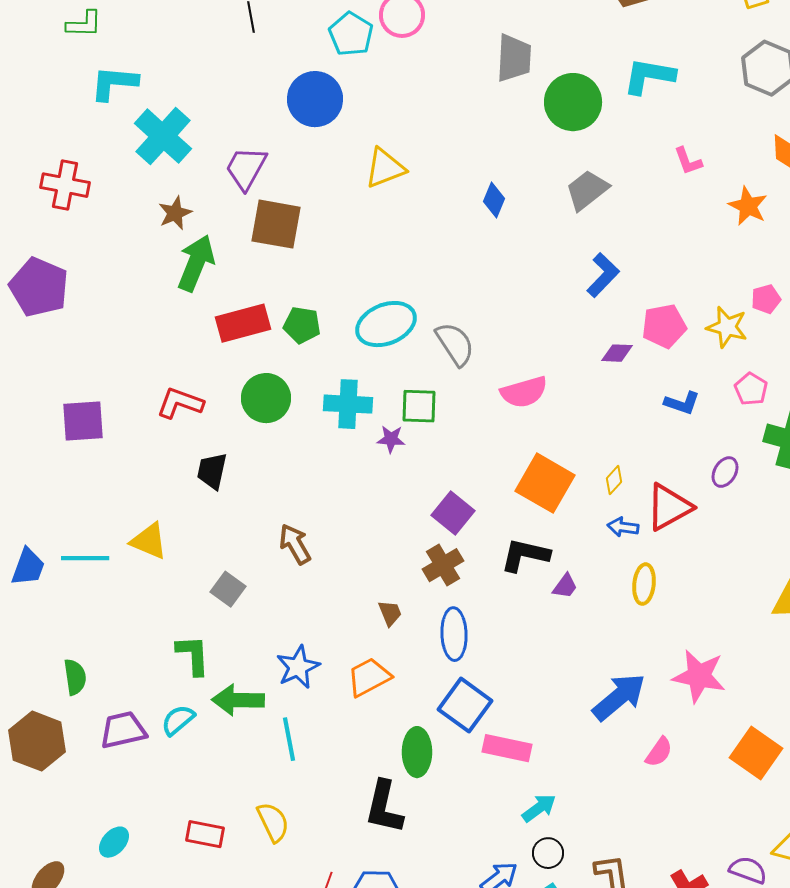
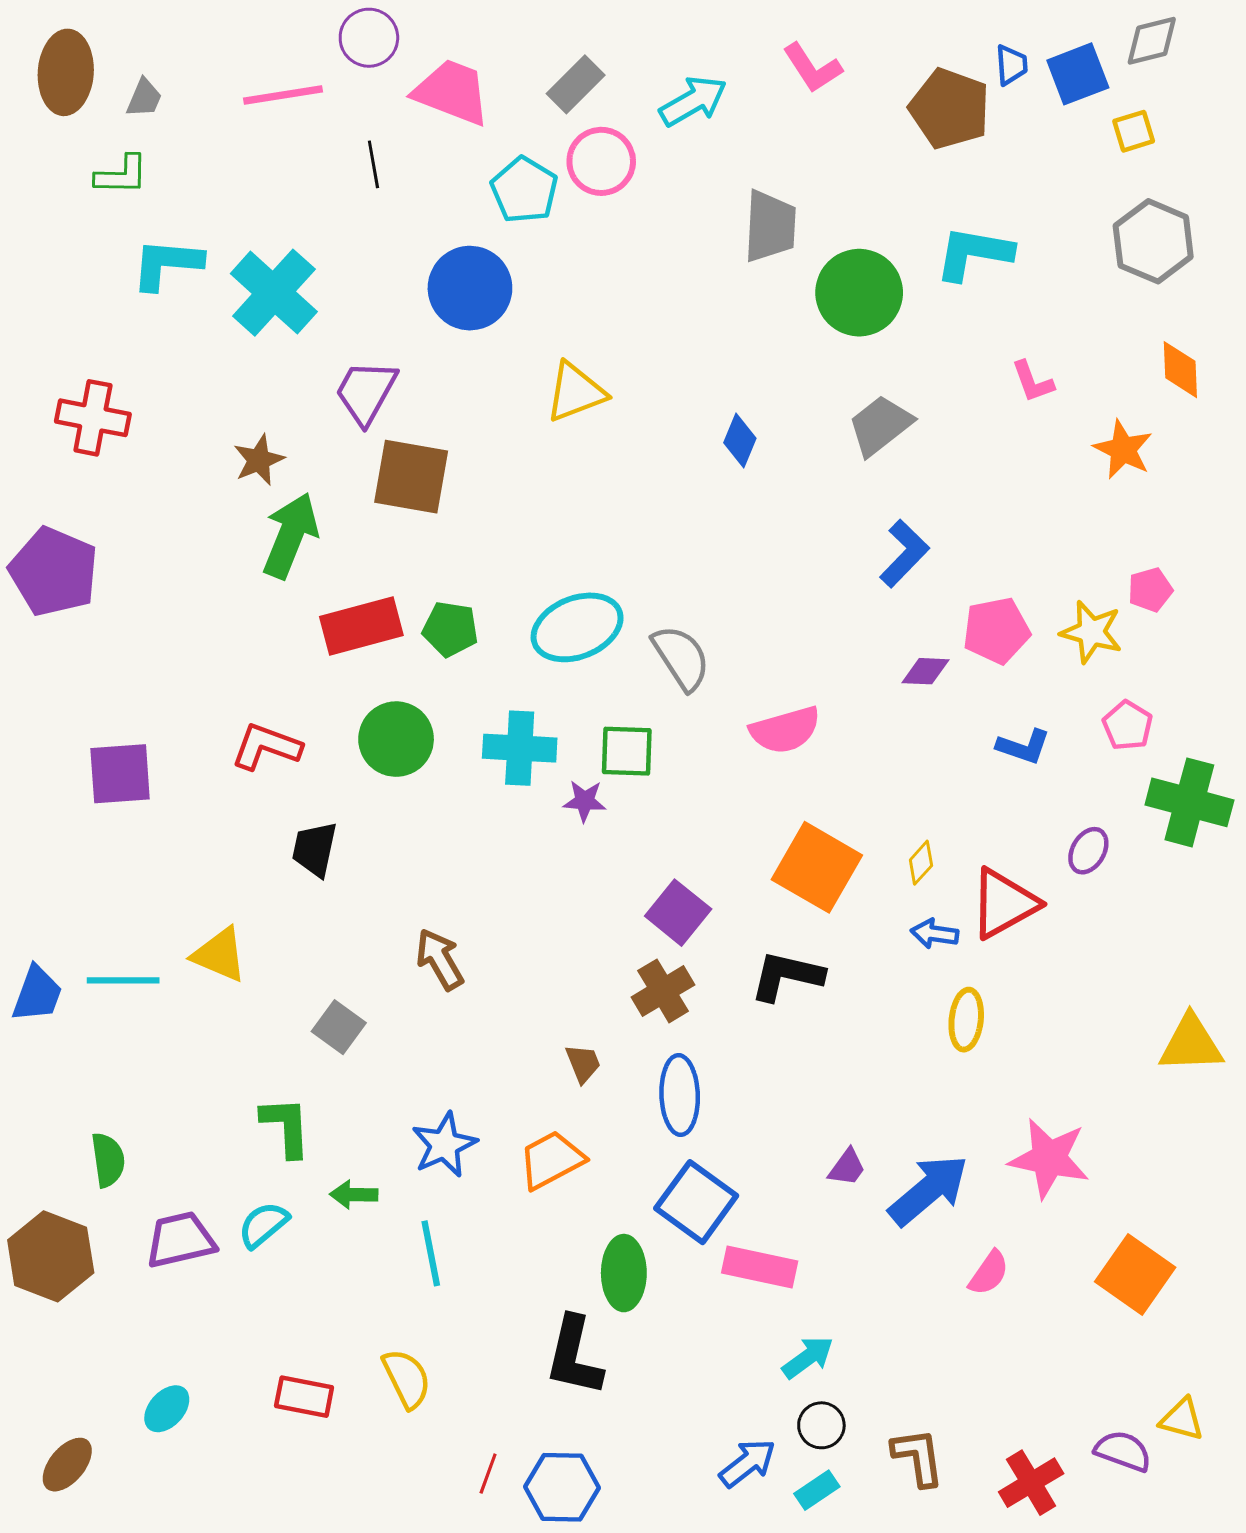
cyan cross: (163, 136) -> (274, 293), moved
purple trapezoid: (565, 586) -> (847, 1167), moved
green arrow: (238, 700) -> (354, 1195), size x0.6

